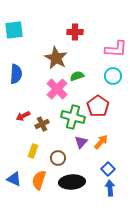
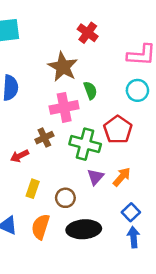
red cross: (75, 32) -> (88, 33), turned 35
green semicircle: (77, 76) -> (90, 90), turned 88
pink cross: (57, 89) -> (64, 107), turned 35
red arrow: (23, 116) -> (20, 156), moved
brown cross: (42, 124) -> (44, 138), moved

